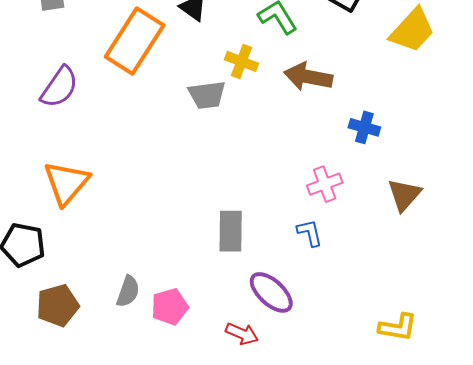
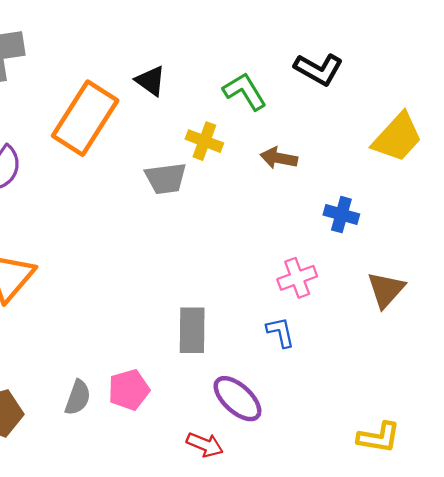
yellow trapezoid: (412, 30) -> (397, 137), moved
brown arrow: (308, 77) -> (279, 158), size x0.7
pink pentagon: (170, 307) -> (129, 390), moved

